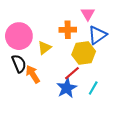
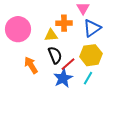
yellow triangle: (44, 48) -> (51, 35), moved, turned 32
yellow hexagon: (84, 53) -> (91, 55), moved
black semicircle: (19, 64) -> (55, 55), moved

